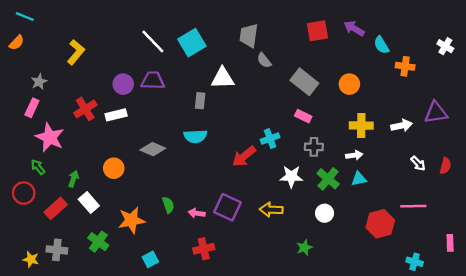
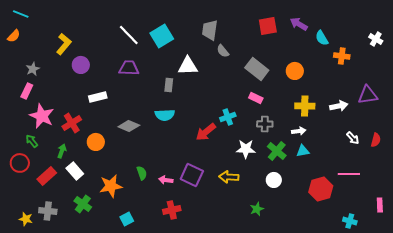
purple circle: (123, 84) -> (81, 65), moved
red cross: (85, 109) -> (72, 123), moved

